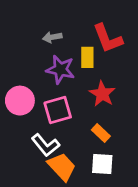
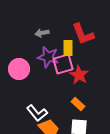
pink circle: (20, 101) -> (19, 69), moved
pink square: (58, 110) -> (63, 64), moved

